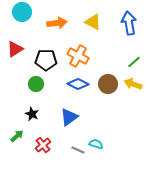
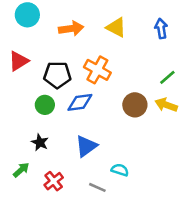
blue arrow: (129, 23) -> (161, 29), size x0.7
blue diamond: (78, 84) -> (80, 102), moved, turned -35
cyan semicircle: (96, 144) -> (120, 170), moved

